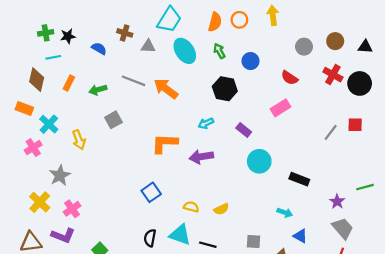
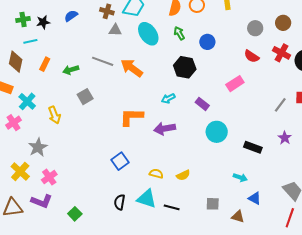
brown cross: (125, 33) -> (107, 11), moved
blue semicircle: (99, 49) -> (71, 16), moved, turned -64
red semicircle: (289, 78) -> (252, 56), moved
purple star: (337, 202) -> (285, 138), moved

